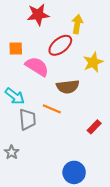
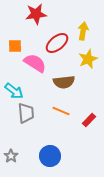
yellow arrow: (77, 24) -> (83, 31), moved
orange line: (52, 109) -> (61, 111), moved
gray star: (12, 152) -> (11, 156), moved
blue circle: (74, 172) -> (50, 156), moved

